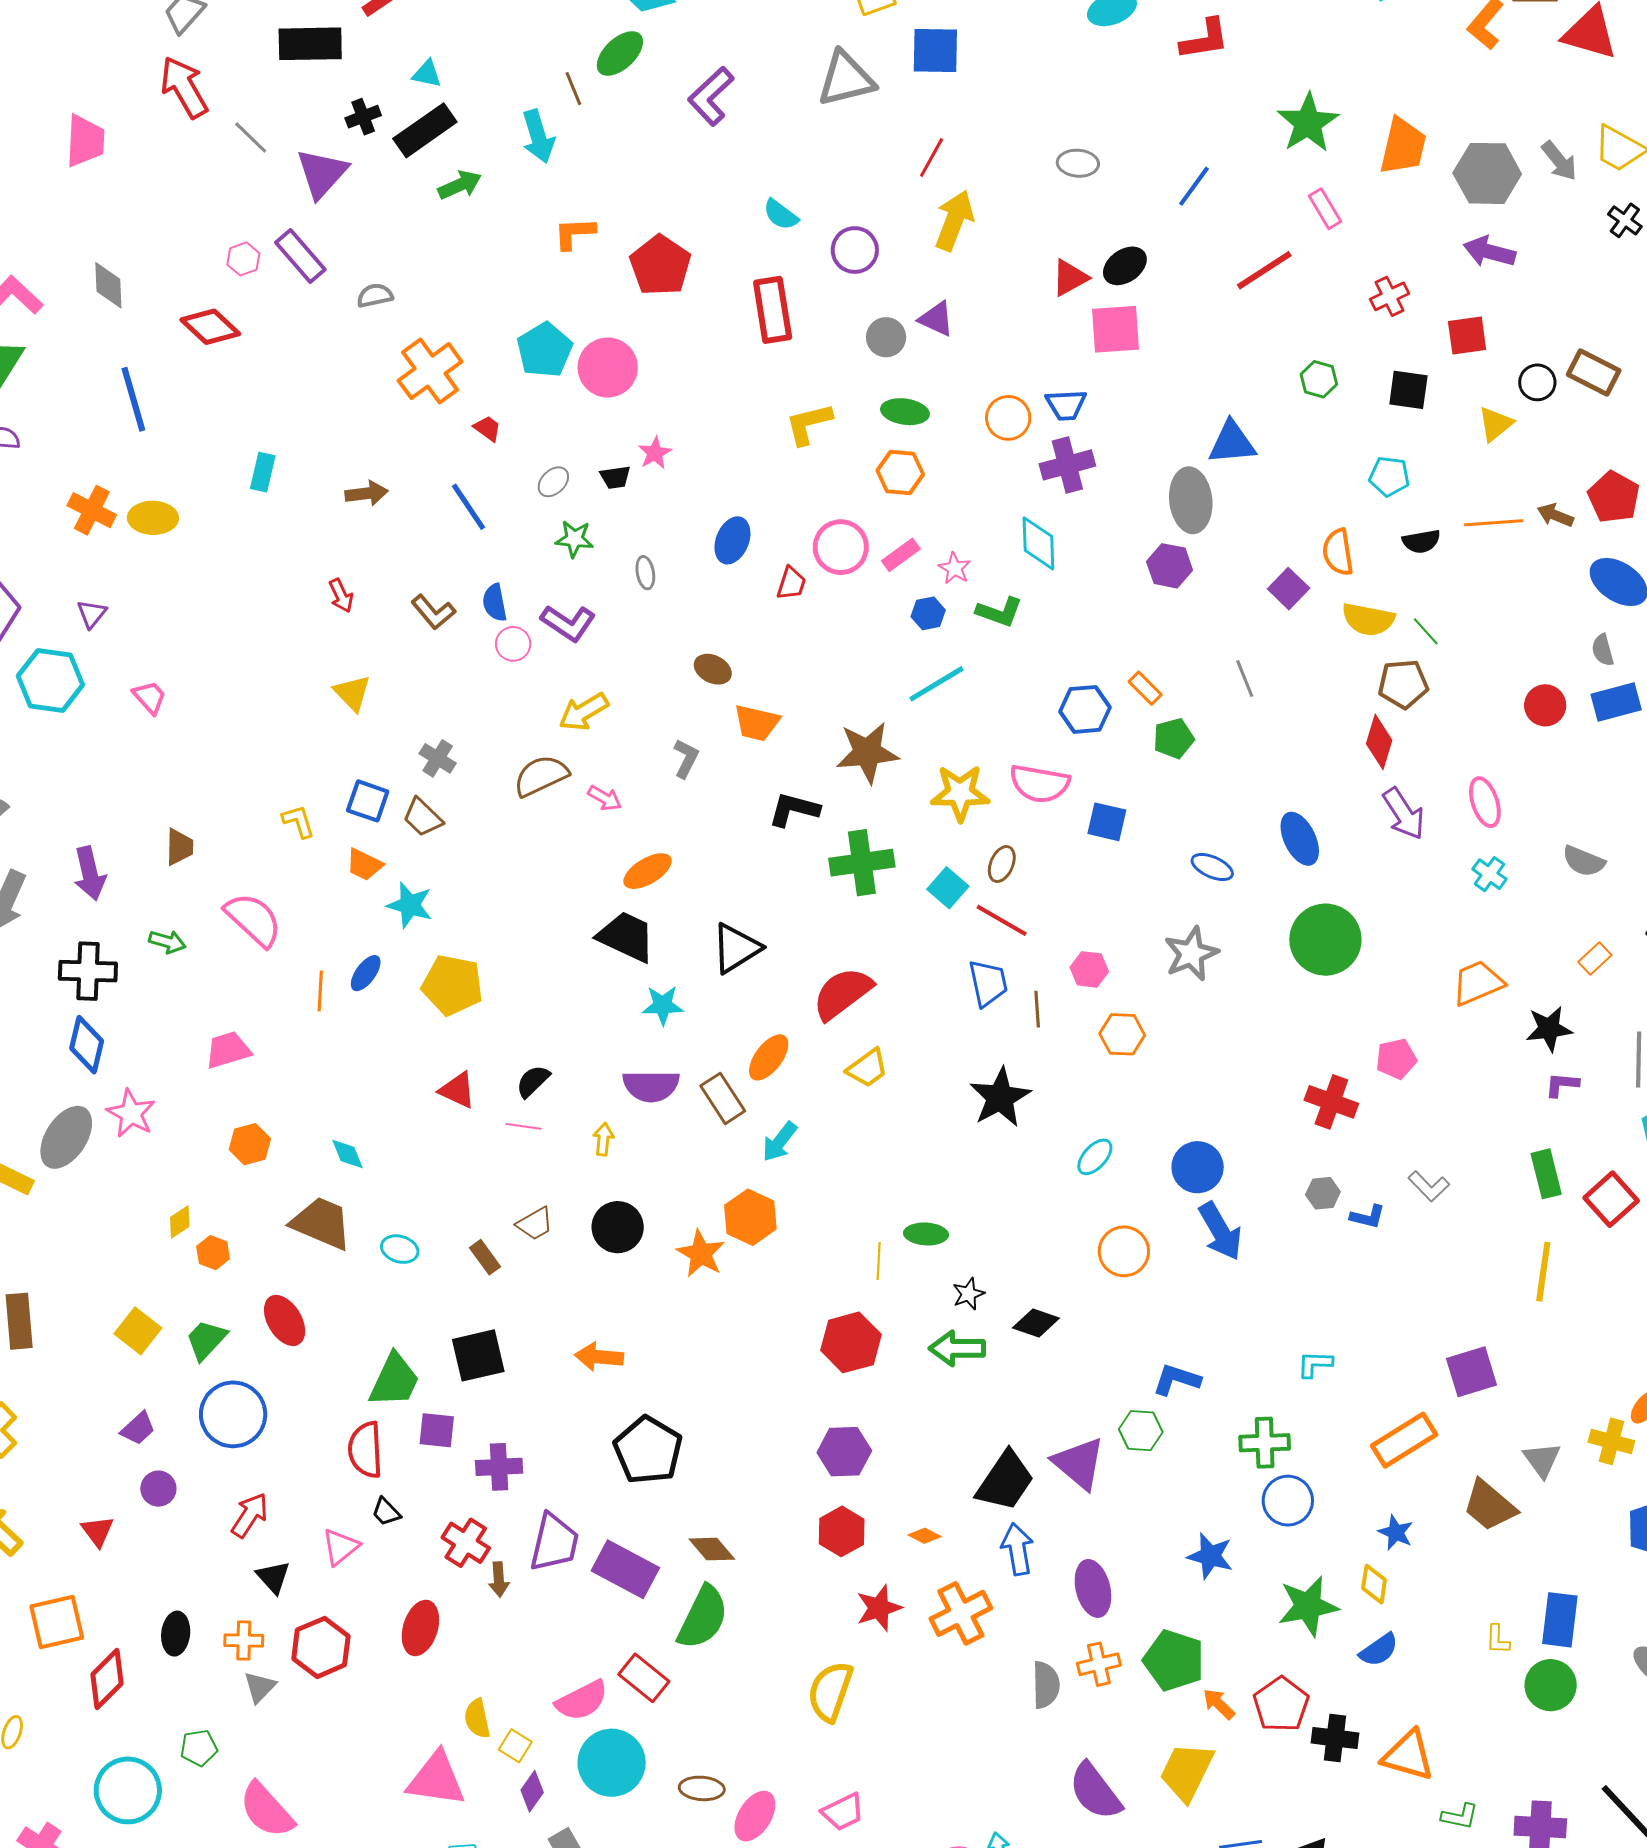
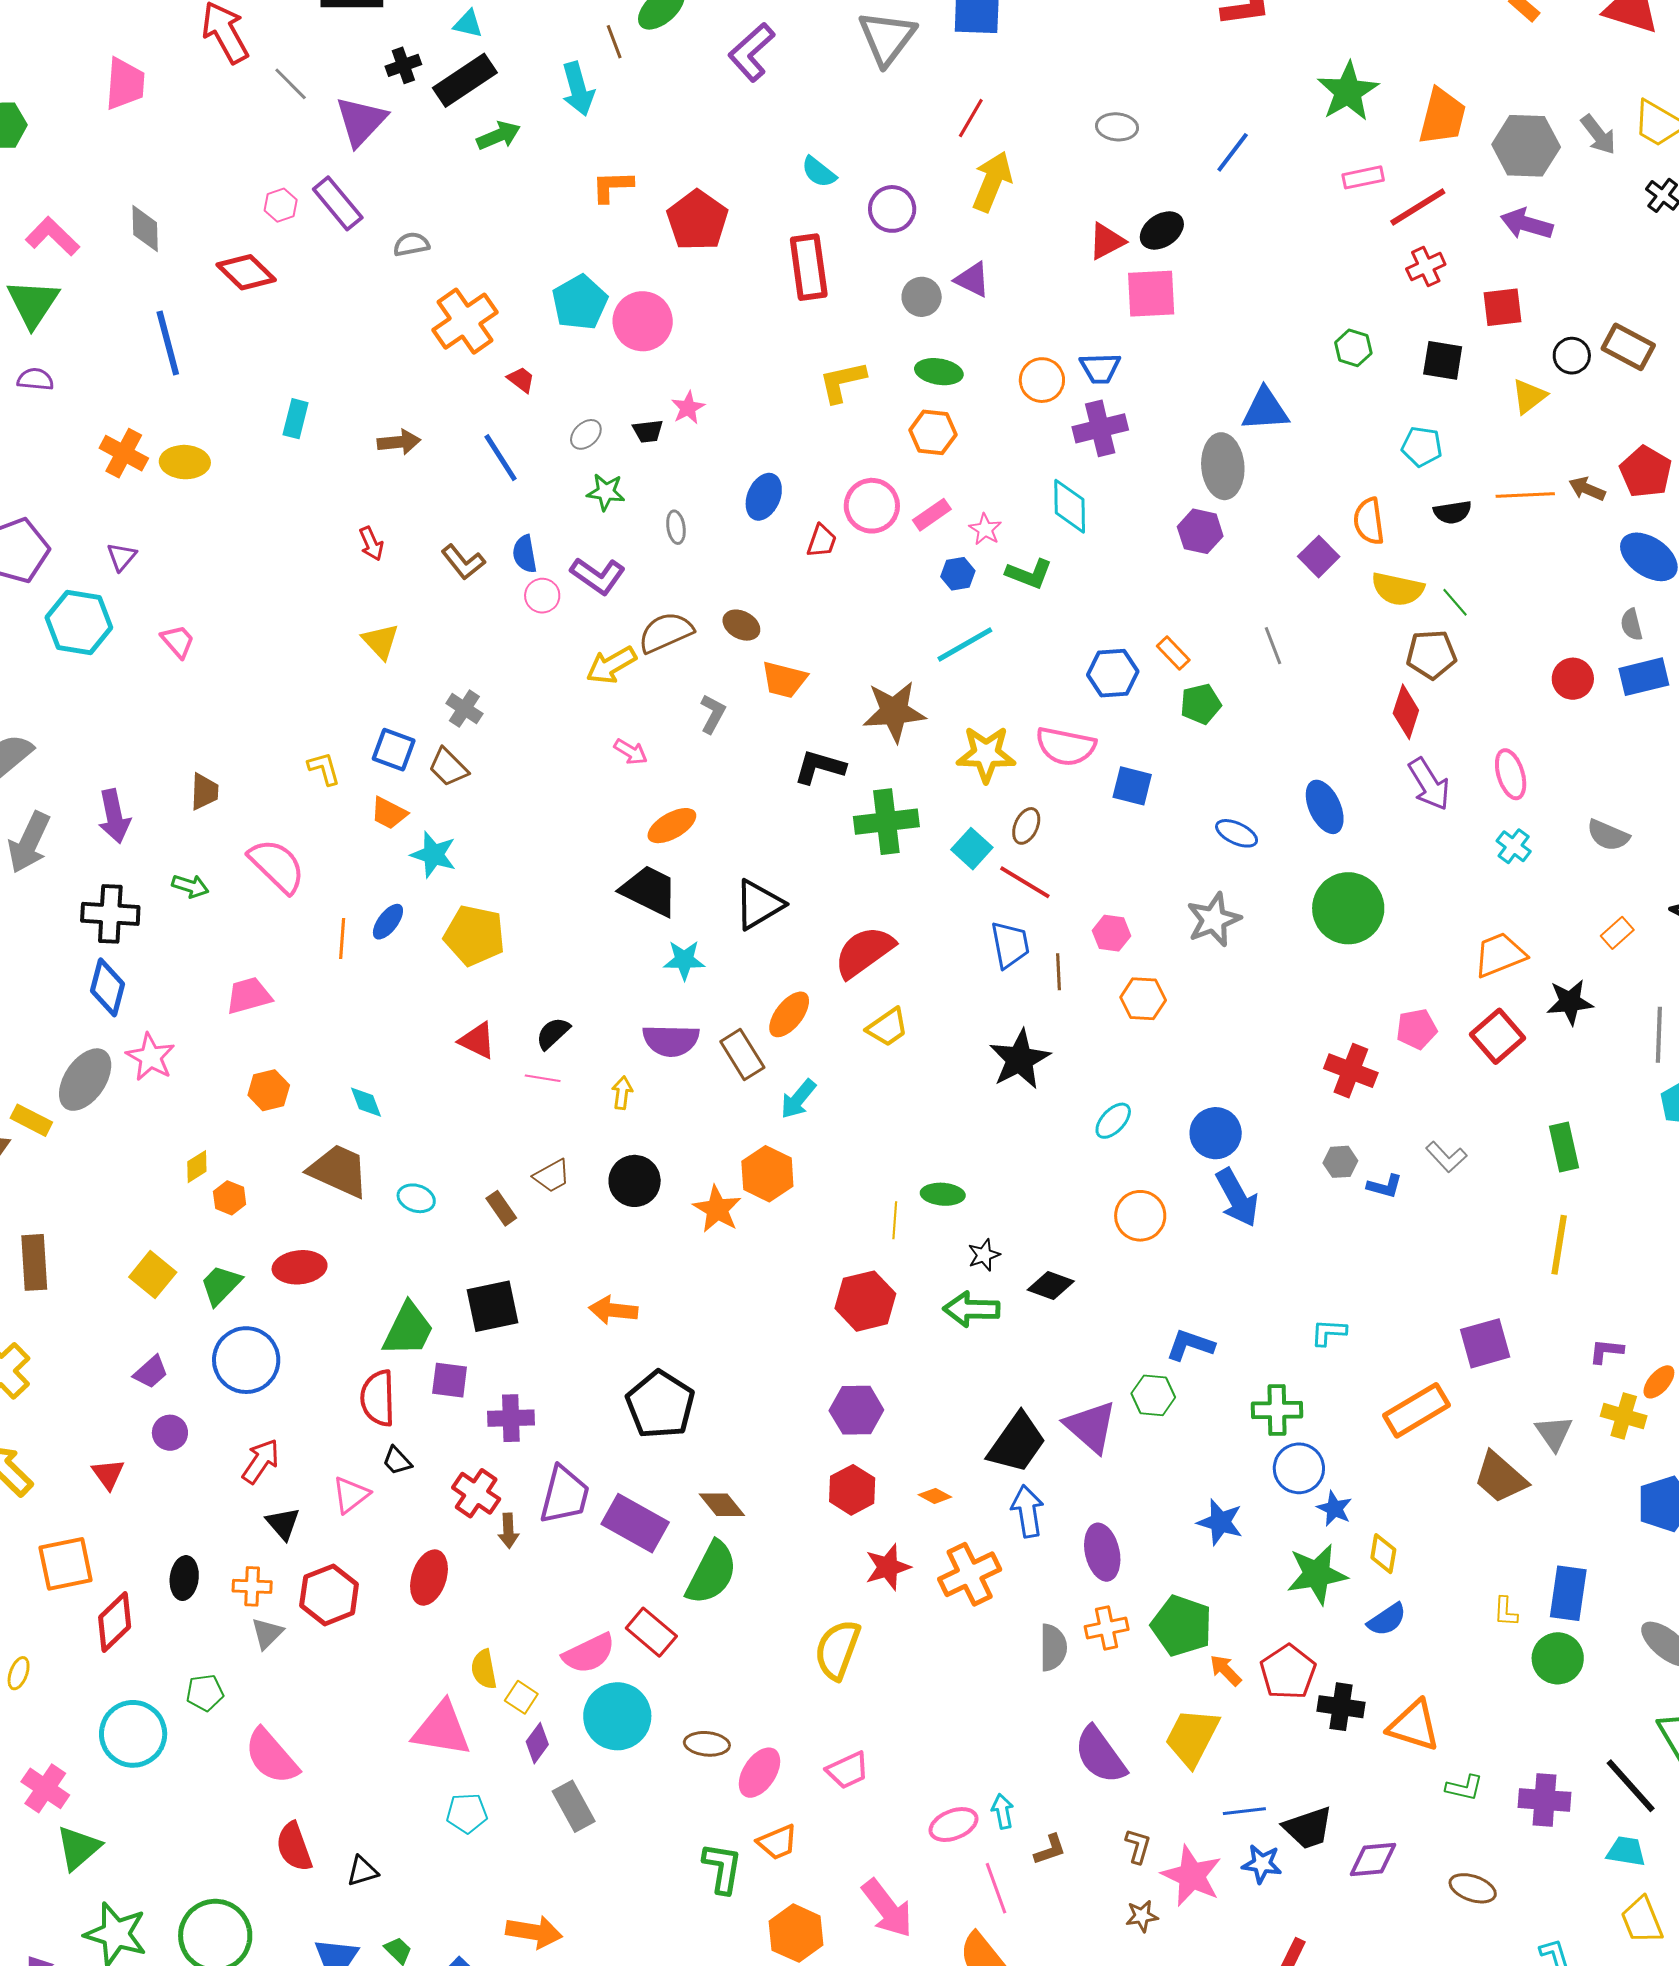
gray triangle: (846, 79) -> (887, 38), turned -40
pink rectangle: (1325, 209) -> (1363, 177), turned -72
red line: (1264, 270) -> (1418, 207), moved
brown semicircle: (541, 776) -> (666, 632), moved
purple L-shape: (1562, 1085) -> (1606, 1351), moved
red square: (1611, 1199) -> (1497, 1036), moved
red ellipse: (285, 1320) -> (300, 1267), turned -66
blue star: (1396, 1532) -> (1334, 1509), moved

